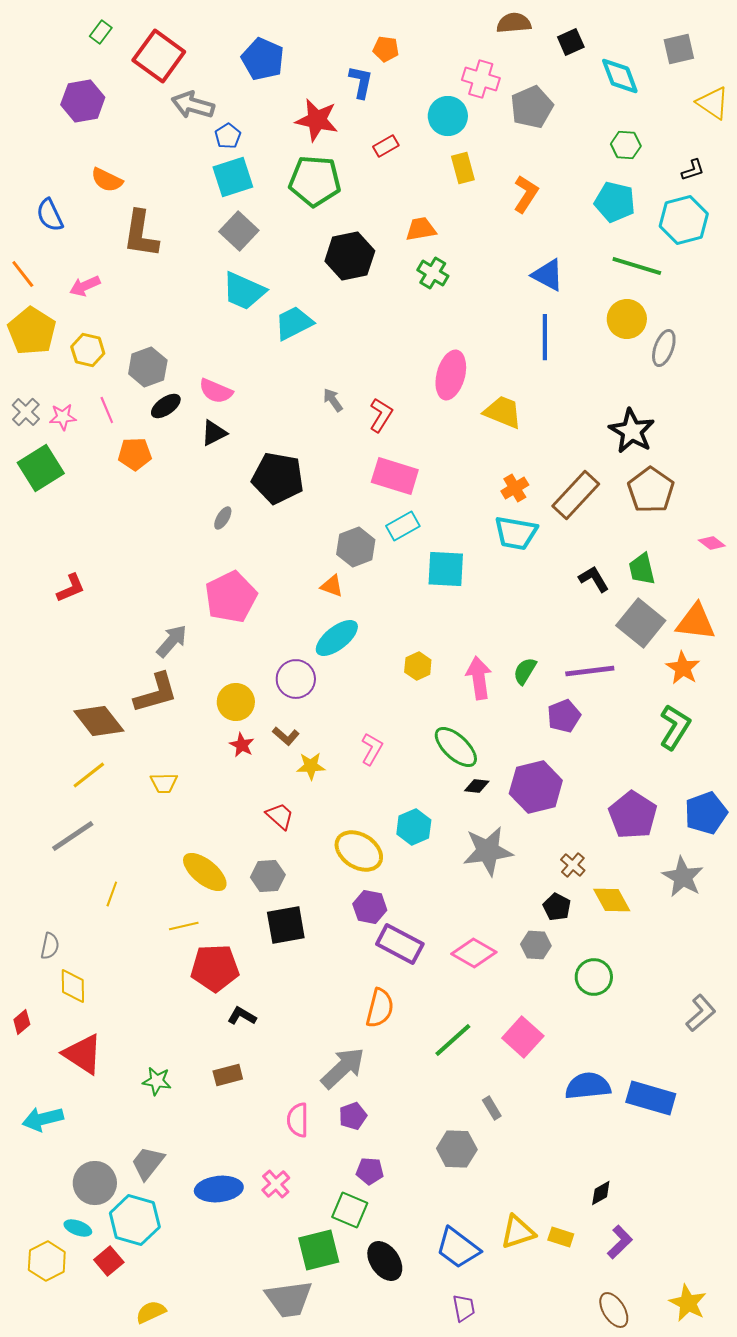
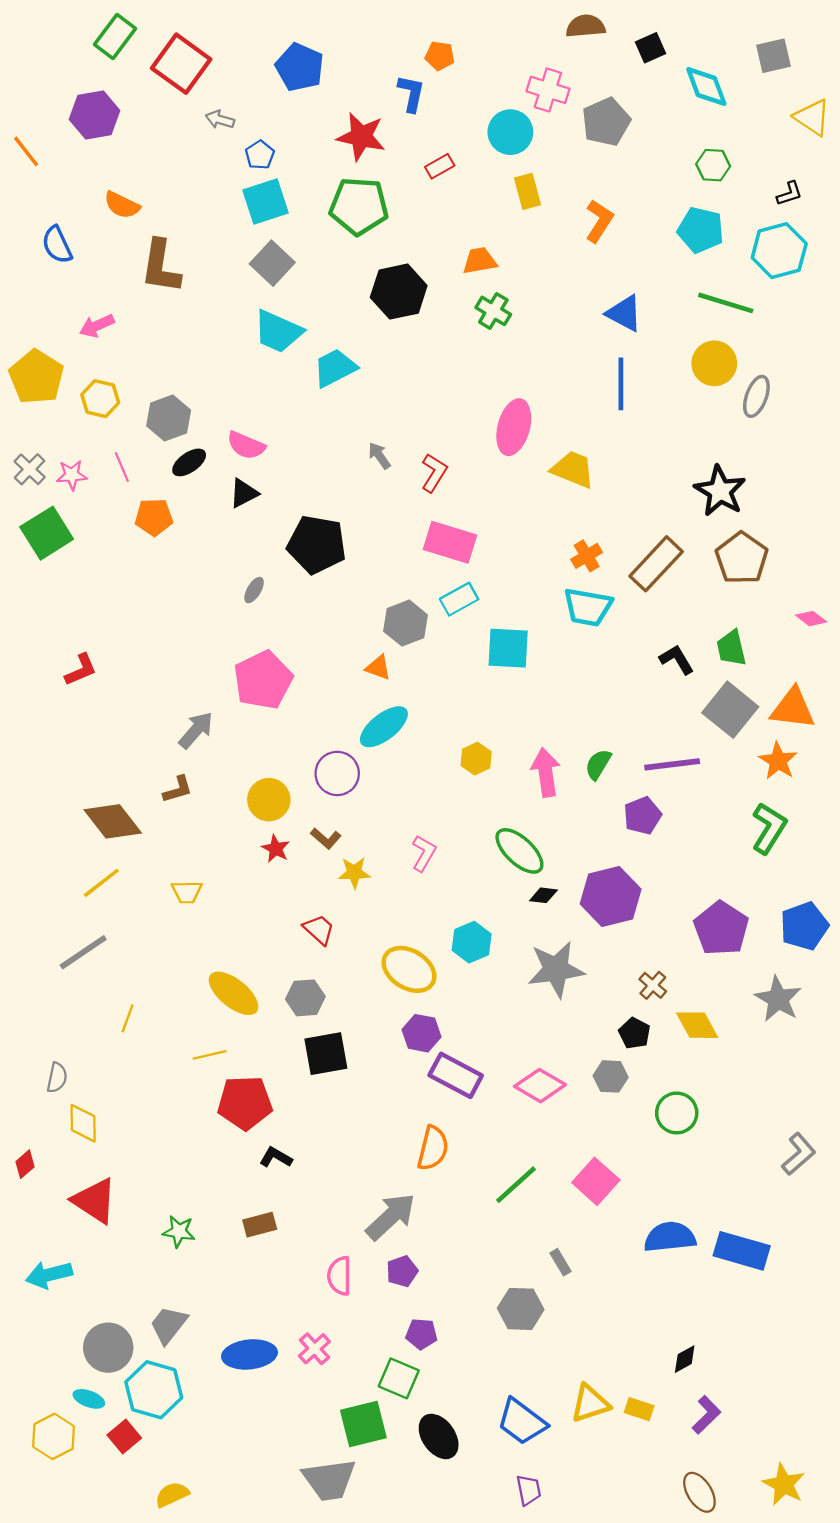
green rectangle: (101, 32) -> (115, 36), size x1.6
gray arrow: (193, 105) -> (220, 120), size x0.6
orange line: (23, 274) -> (26, 151), moved
brown L-shape: (156, 693) -> (178, 789), size x0.6

